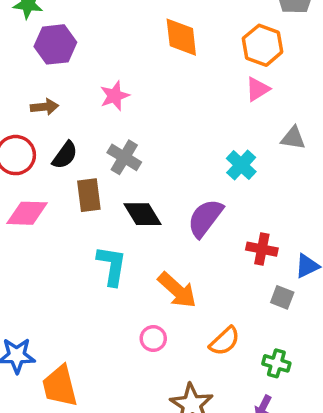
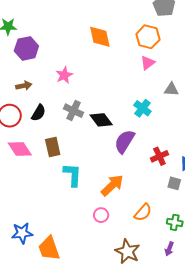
brown rectangle: (89, 195) -> (53, 147), moved
pink diamond: (27, 213) -> (20, 149), turned 60
black diamond: (143, 214) -> (101, 120), moved
red cross: (262, 249) -> (159, 156), turned -30
orange arrow: (177, 290) -> (112, 185), turned -80

